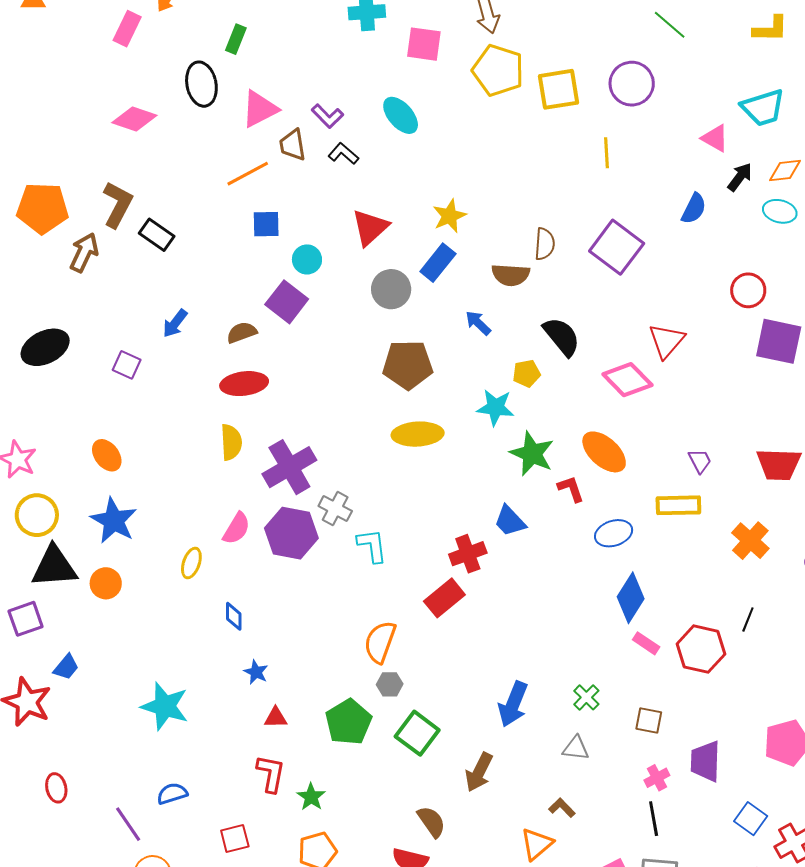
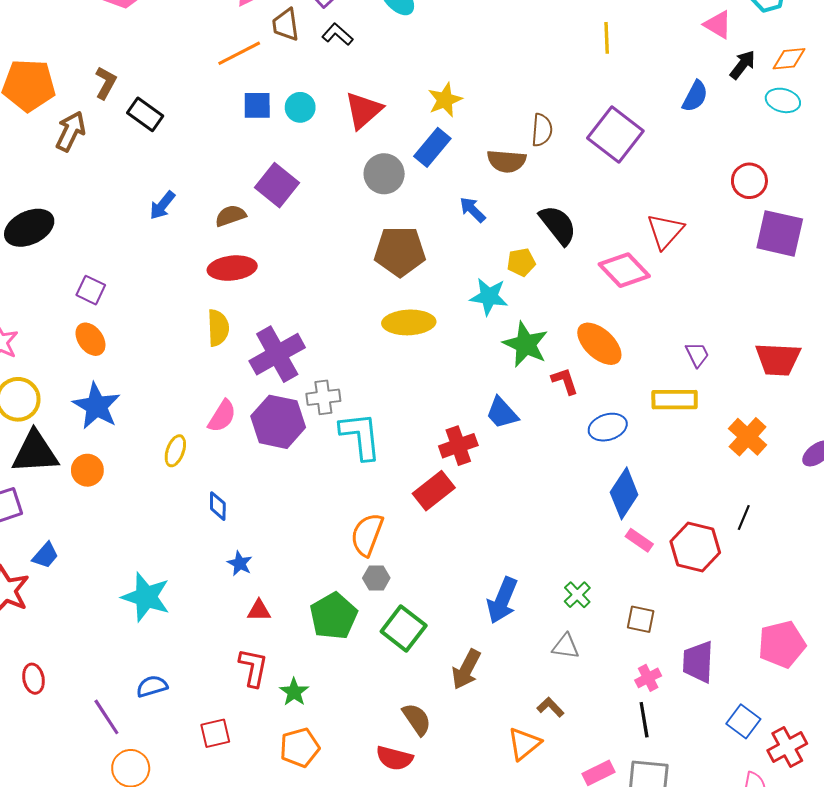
brown L-shape: (118, 205) -> (106, 83), size x0.7
cyan circle: (307, 259) -> (300, 107), moved
purple square: (127, 365) -> (91, 290), moved
gray cross: (335, 508) -> (323, 397), turned -36
cyan L-shape: (372, 546) -> (360, 436), size x1.4

